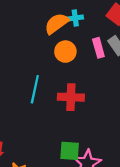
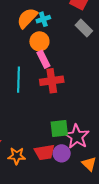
cyan cross: (75, 18) -> (43, 19), moved
pink rectangle: (98, 48) -> (43, 59), moved

